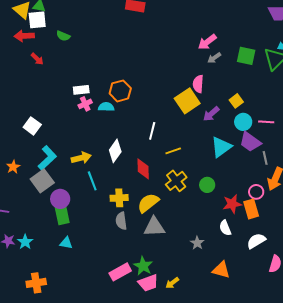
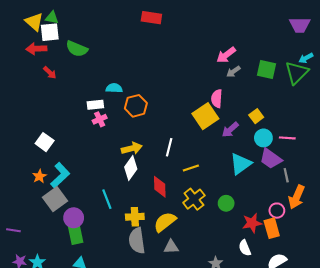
green semicircle: (63, 36) -> (77, 49), size x1.5
cyan semicircle: (106, 107) -> (114, 88), moved
yellow arrow: (81, 158) -> (132, 148), moved
orange star: (13, 167) -> (39, 176), moved
gray semicircle: (121, 221) -> (137, 241), size x1.4
gray triangle: (154, 227) -> (171, 247), size x0.7

